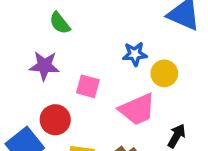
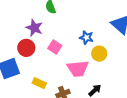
red circle: (55, 120) -> (26, 48), moved

